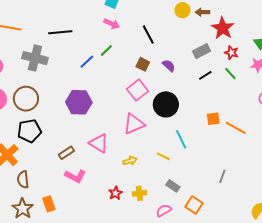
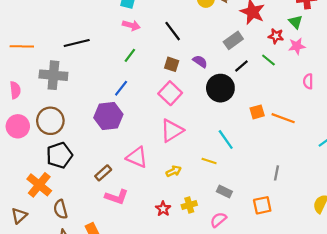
red star: (231, 53) -> (276, 36), moved
blue line: (87, 62) -> (121, 88), moved
black circle: (166, 104) -> (220, 88), moved
orange square: (194, 205) -> (262, 205), moved, turned -36

